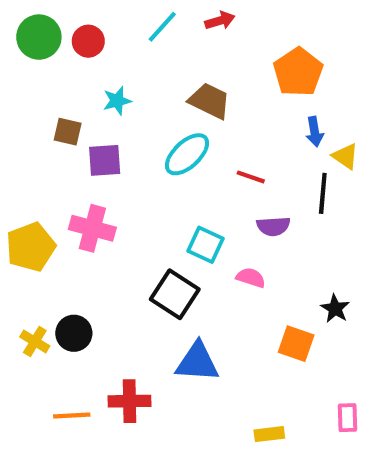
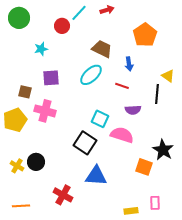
red circle: (88, 41) -> (62, 26), moved
cyan star: (117, 101) -> (41, 49), moved
brown square: (68, 132) -> (25, 92), moved
blue arrow: (315, 132) -> (129, 64), moved
pink semicircle: (251, 278) -> (122, 135), size x1.6
black star: (335, 309) -> (163, 150), size x1.5
red cross: (129, 401) -> (63, 195), turned 30
orange line: (72, 416) -> (21, 206), moved
pink rectangle: (347, 418) -> (155, 203), moved

